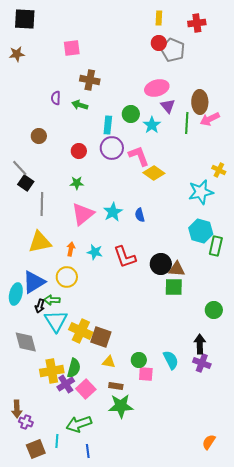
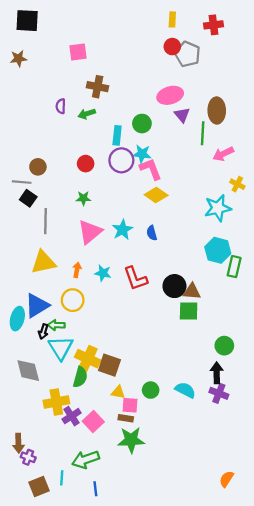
green arrow: (80, 105) -> (87, 114), turned -35
pink arrow: (210, 119) -> (223, 154), moved
cyan star: (152, 125) -> (142, 154), moved, turned -30
brown circle: (39, 136) -> (38, 167), moved
gray line: (20, 168) -> (22, 182), turned -42
yellow diamond: (154, 173) -> (156, 195), moved
green circle: (214, 310) -> (224, 346), moved
cyan semicircle: (171, 360) -> (185, 390), turned -36
green semicircle: (74, 368) -> (80, 377), moved
pink square: (146, 374) -> (130, 405), moved

